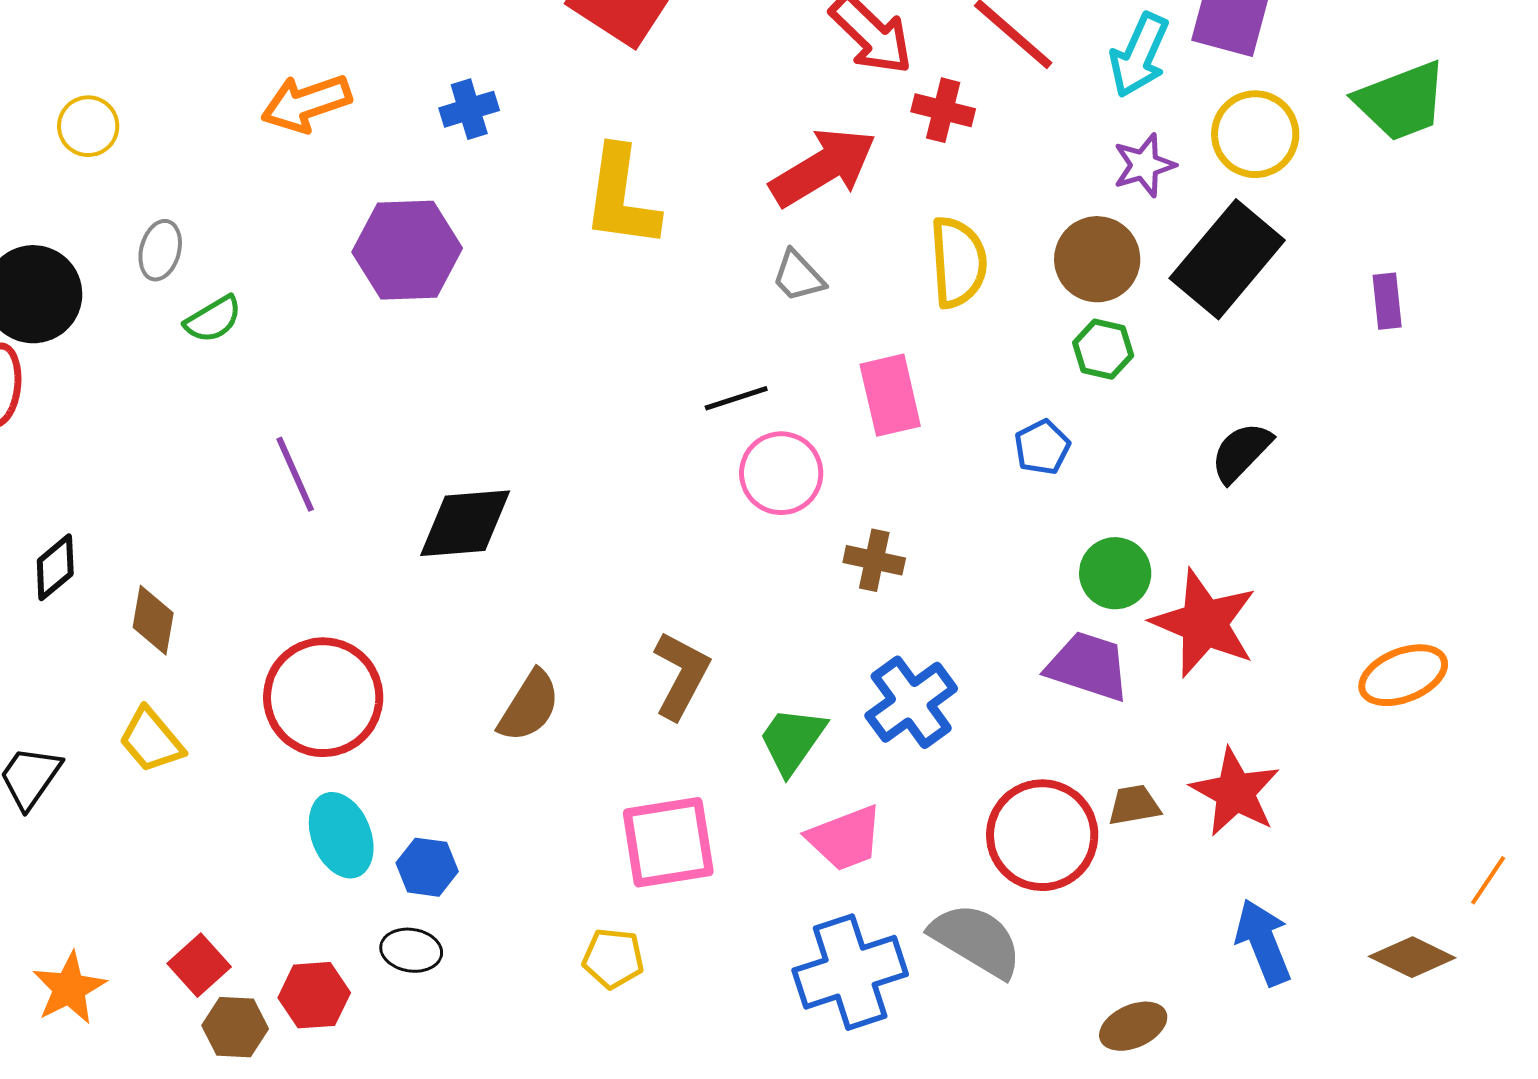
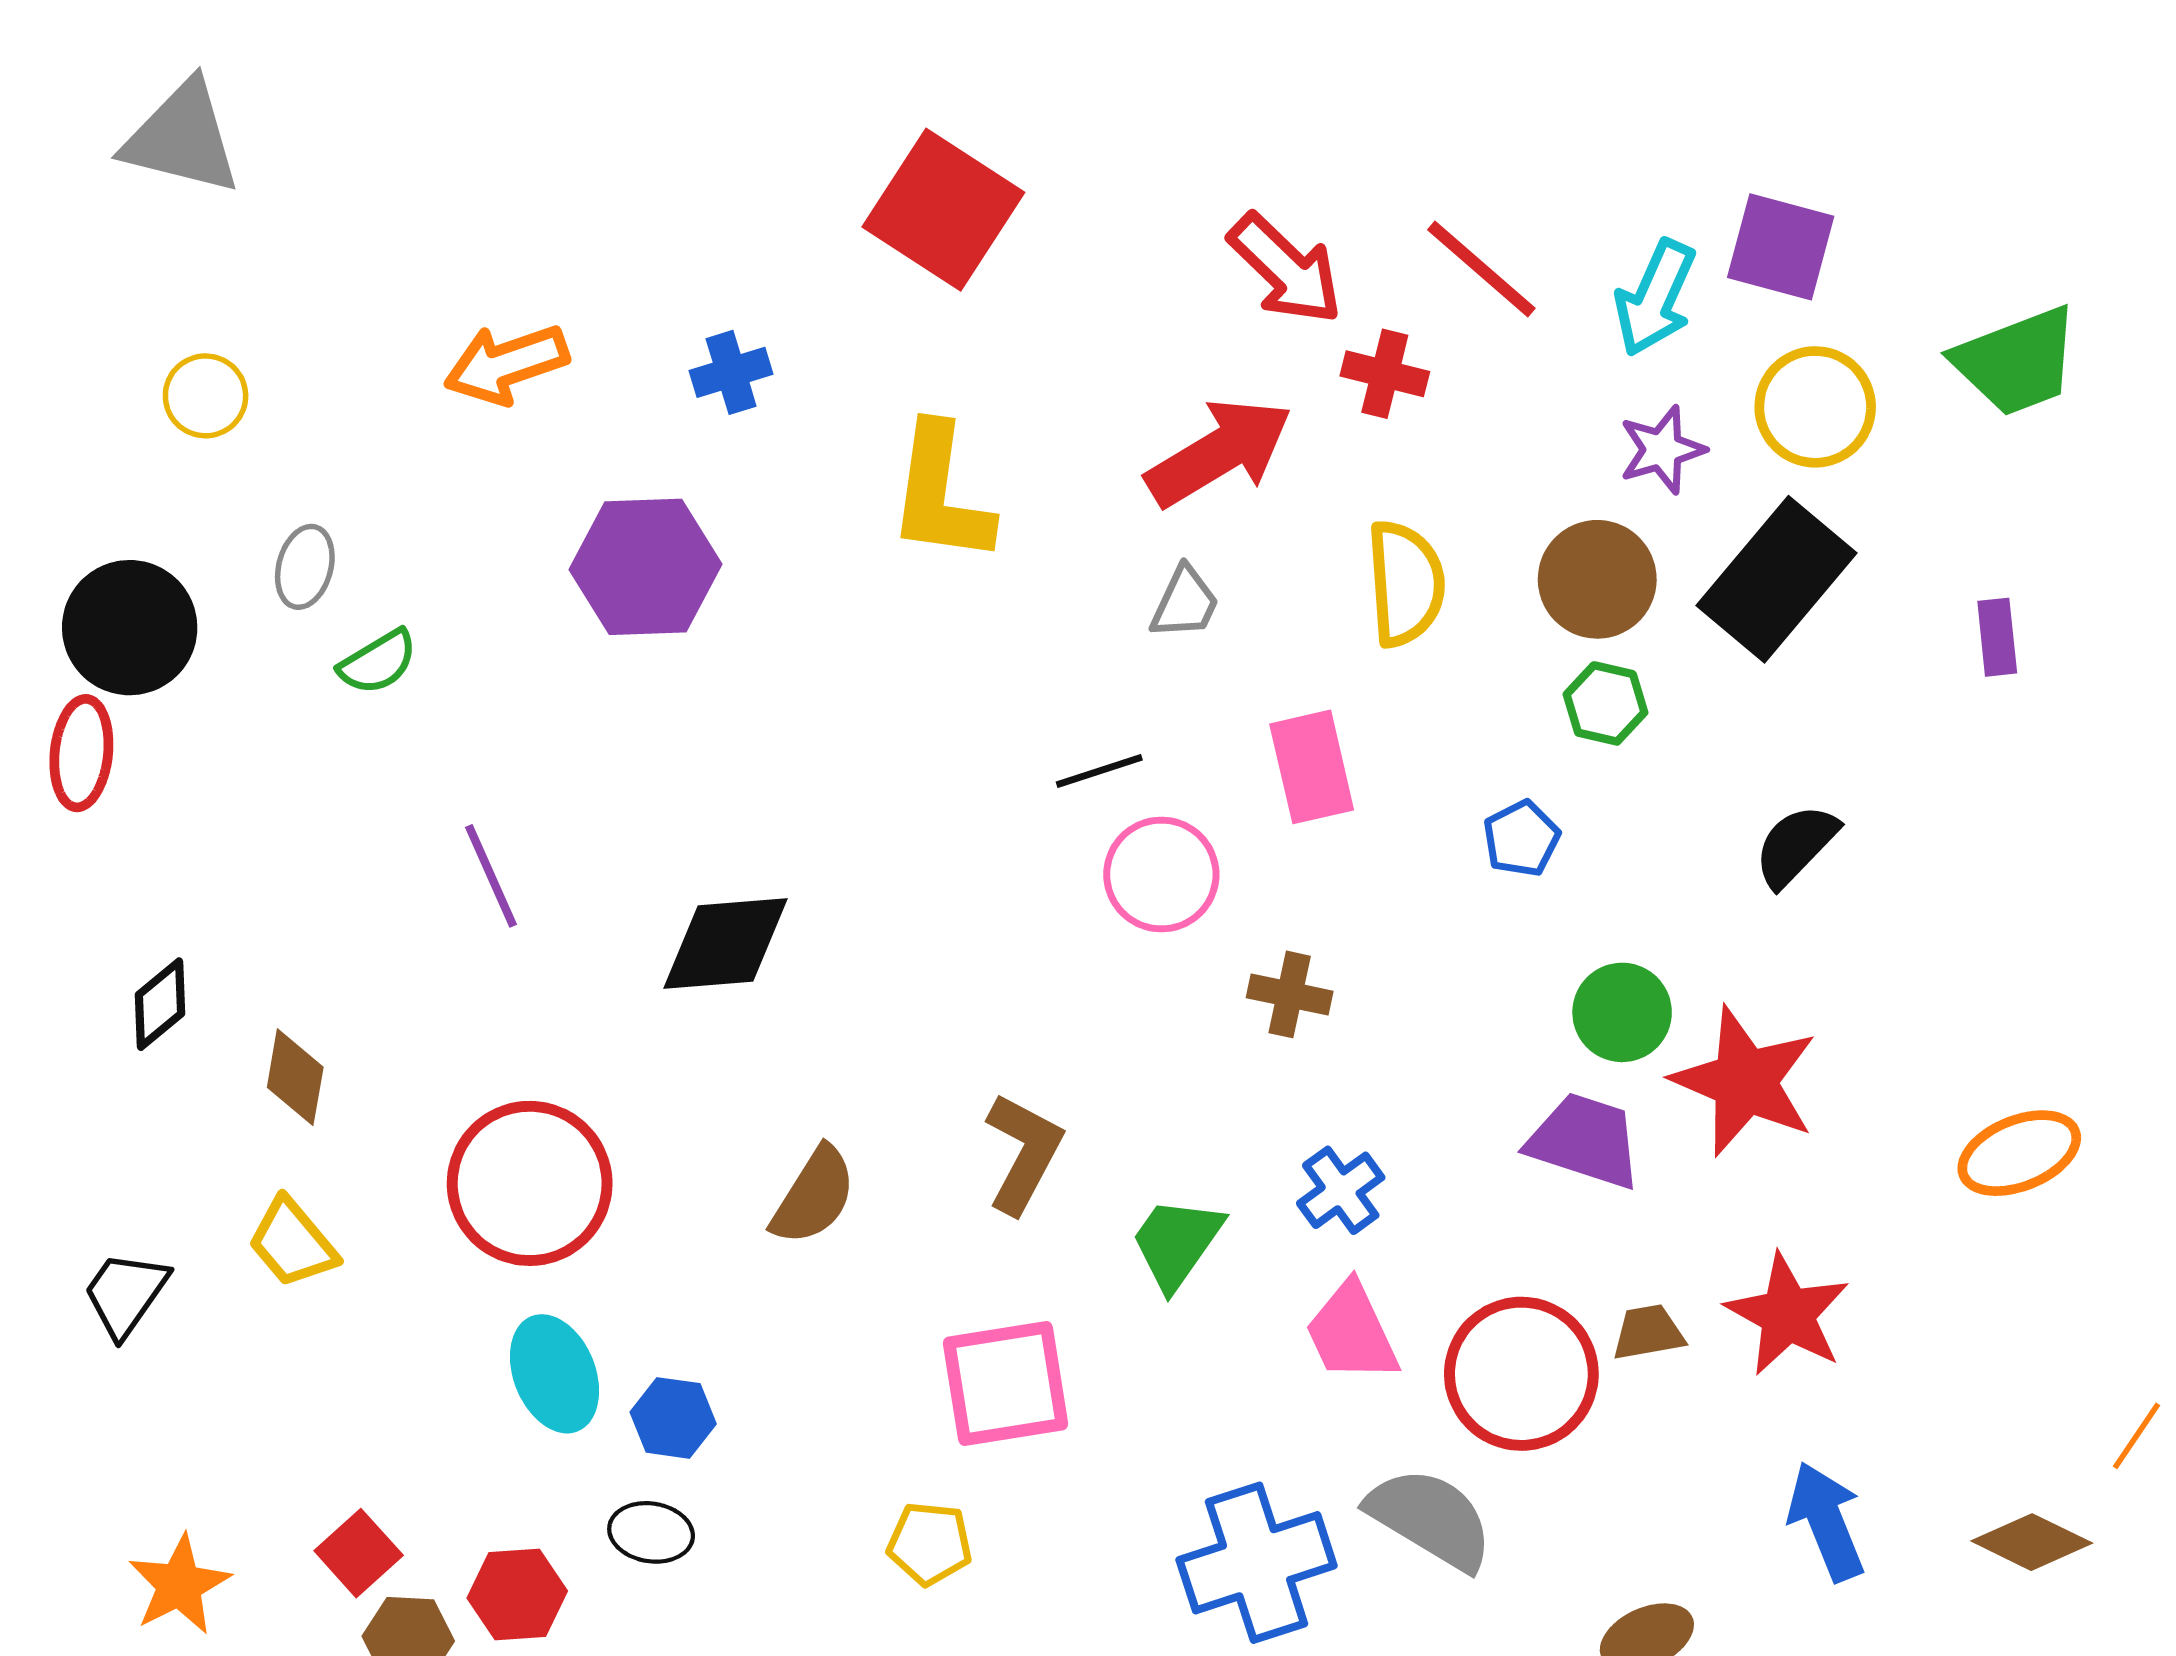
gray trapezoid: (798, 276) -> (1185, 603), turned -112
blue cross: (911, 702) -> (1341, 1190), size x0.7
pink trapezoid: (845, 838) -> (1352, 1332), moved, turned 86

